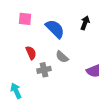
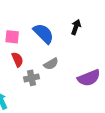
pink square: (25, 19) -> (12, 37), moved
gray semicircle: (62, 57) -> (51, 64), turned -72

